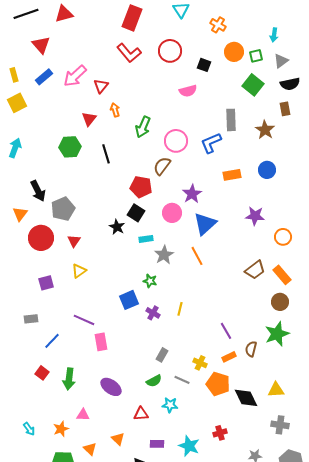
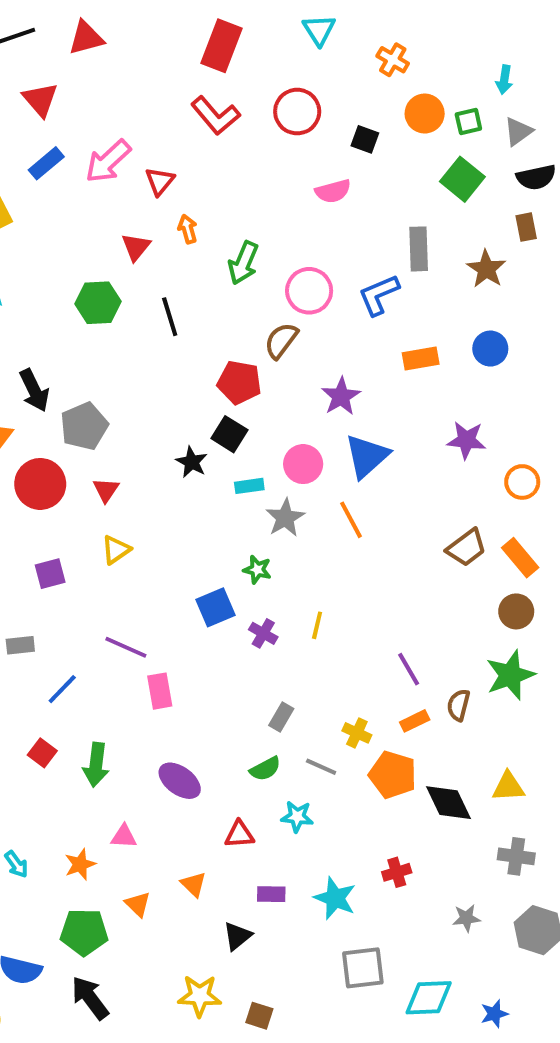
pink circle: (172, 213) -> (303, 464), moved

